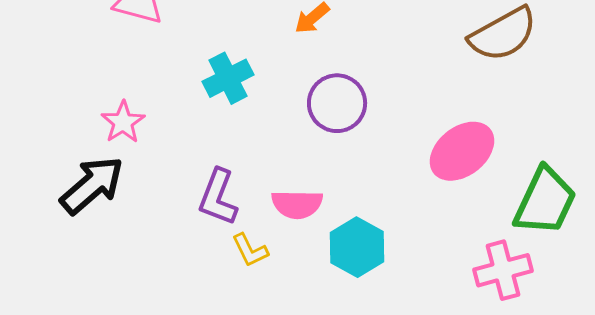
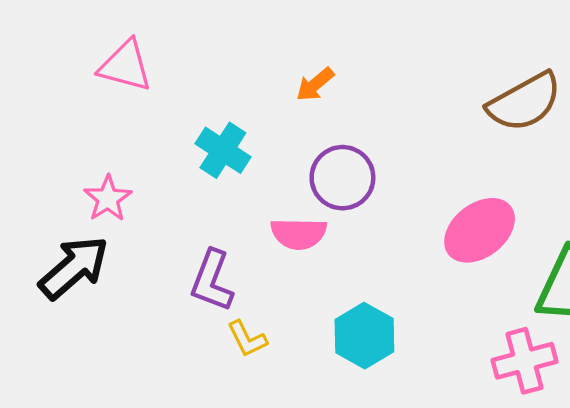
cyan cross: (228, 78) -> (223, 150), turned -30
pink semicircle: (297, 204) -> (299, 234), moved

